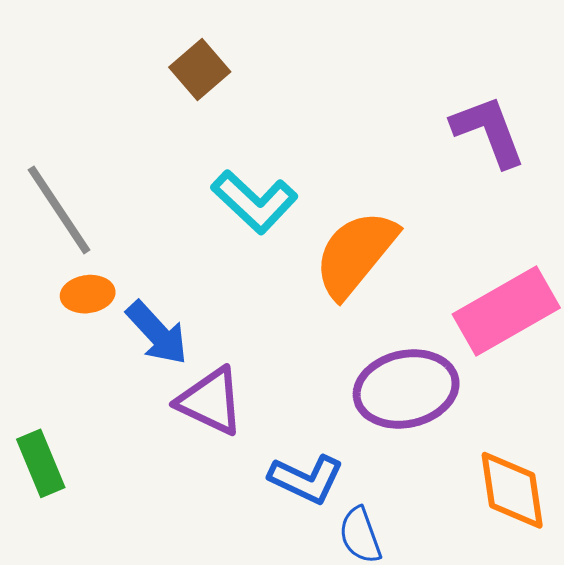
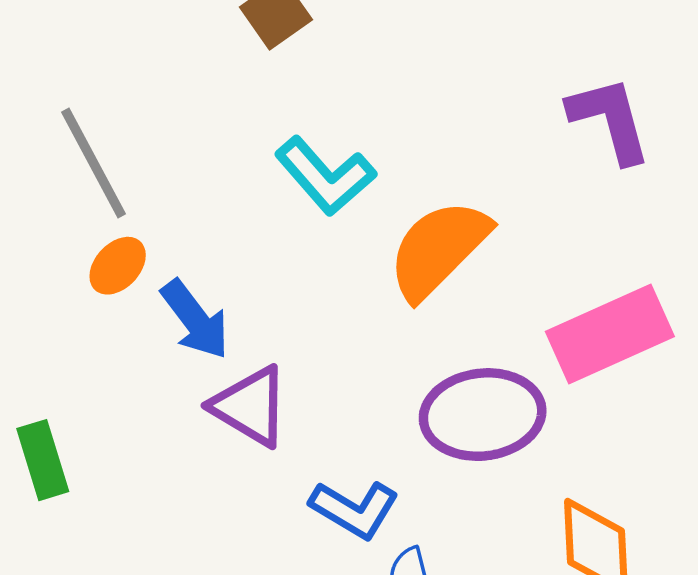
orange ellipse: (88, 294) -> (118, 266), turned -45

